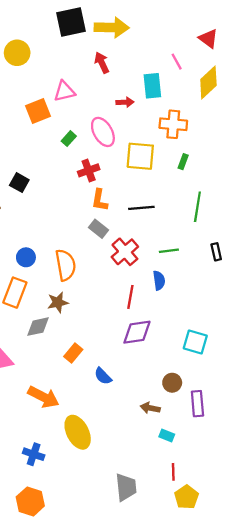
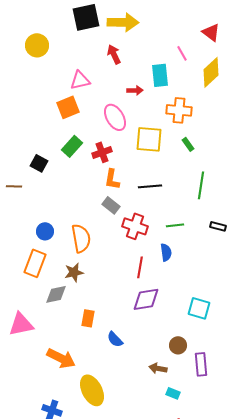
orange square: (38, 111) -> (68, 107), moved
green rectangle: (69, 139) -> (72, 146), moved, size x1.5
green rectangle: (183, 162) -> (188, 144), turned -56
red cross: (125, 252) -> (135, 226), turned -30
black rectangle: (216, 252) -> (218, 226), turned -63
orange rectangle: (73, 353) -> (88, 318), turned -30

